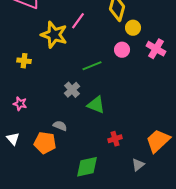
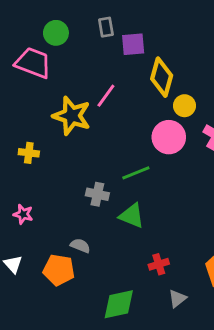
pink circle: (122, 50) -> (169, 137), size x1.5
green line: (92, 66) -> (136, 173), moved
gray cross: (72, 90) -> (97, 194), turned -35
gray triangle: (138, 165) -> (177, 299), moved

